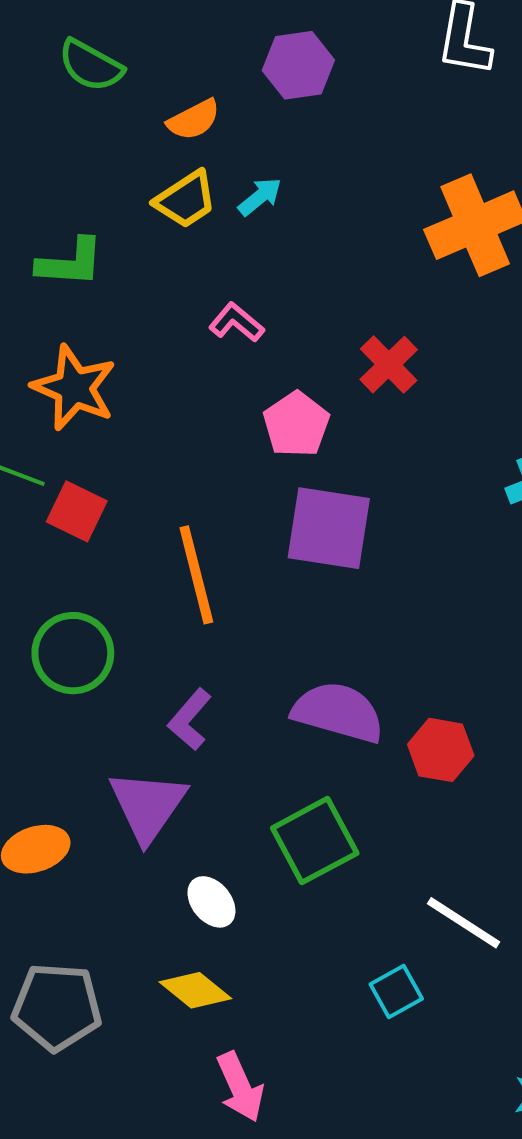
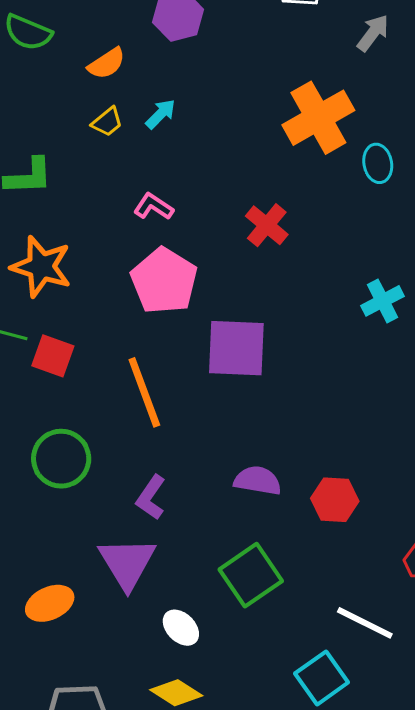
yellow trapezoid: (186, 200) -> (107, 122), size x0.7
pink pentagon: (296, 424) -> (164, 281), moved, size x1.4
purple semicircle: (338, 712) -> (258, 481), size x0.7
cyan square: (396, 992) -> (322, 678), size x1.4

